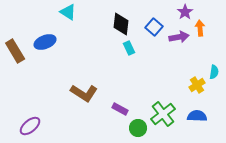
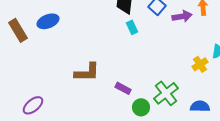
brown L-shape: (84, 93) -> (87, 72), turned -32
blue semicircle: (197, 116) -> (200, 106), moved

